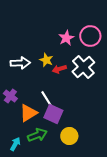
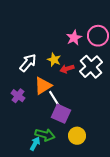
white arrow: (20, 63) -> (28, 63), turned -48
orange triangle: (28, 113) -> (43, 86), moved
green arrow: (37, 135) -> (45, 135), turned 36
cyan arrow: (15, 144) -> (35, 144), moved

